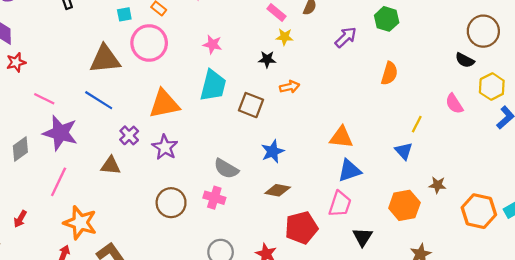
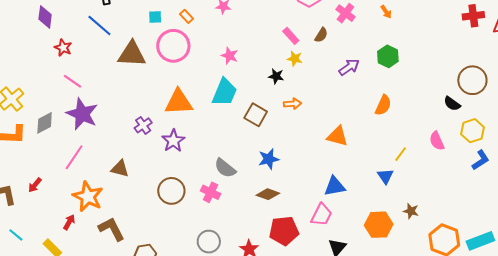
red star: (16, 62) -> (63, 48), moved, turned 30
blue line: (99, 100) -> (99, 25), moved
orange triangle: (341, 137) -> (337, 136), moved
brown triangle: (111, 166) -> (120, 169), moved

